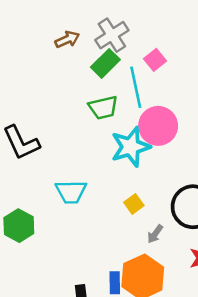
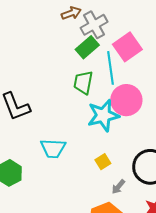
brown arrow: (67, 39) -> (71, 13), moved
pink square: (155, 60) -> (127, 47), size x1.6
green trapezoid: (103, 108) -> (83, 83), turned 110

